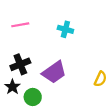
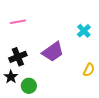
cyan cross: (65, 29) -> (84, 31), moved, turned 32
purple trapezoid: (54, 72) -> (53, 52), moved

